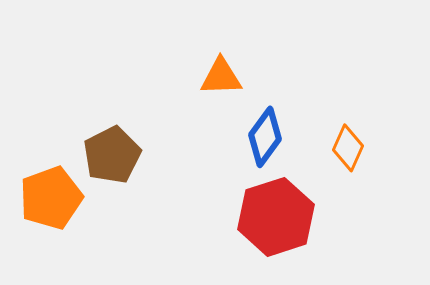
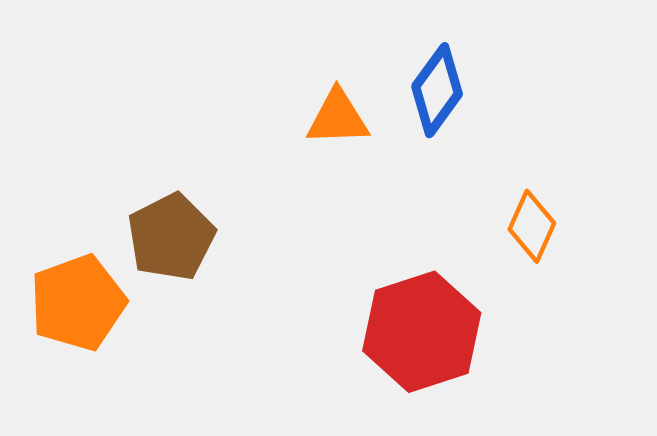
blue diamond: (265, 137) -> (437, 90), moved

